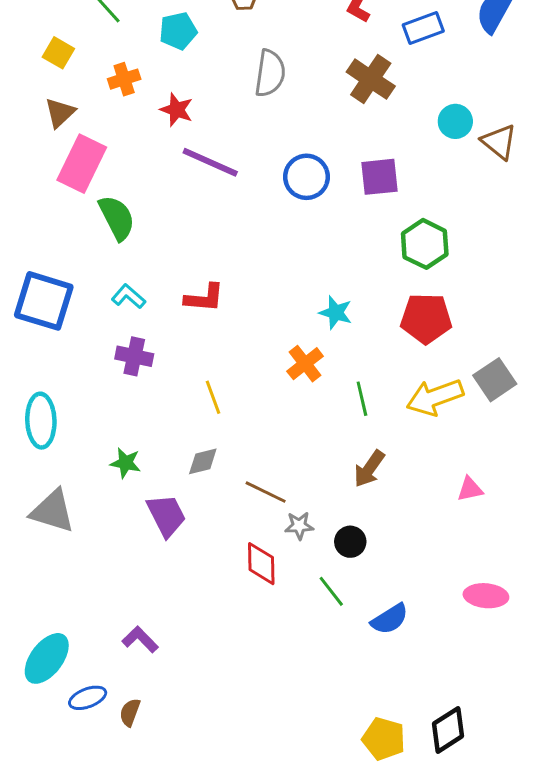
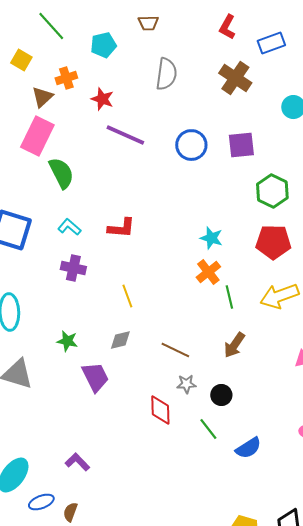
brown triangle: (60, 113) -> (42, 97), moved
orange cross: (305, 364) -> (208, 272), moved
brown line: (266, 492) -> (175, 350), moved

